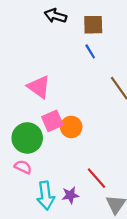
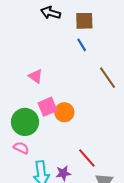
pink triangle: (39, 87) -> (35, 76), size x0.7

